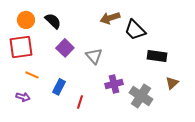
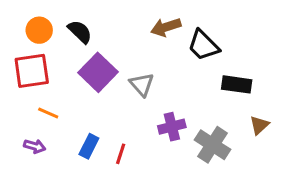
purple square: (65, 48) -> (98, 72), size x1.4
blue rectangle: (59, 87) -> (89, 146), moved

